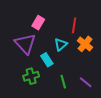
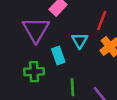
cyan triangle: (61, 45) -> (80, 41), turned -32

